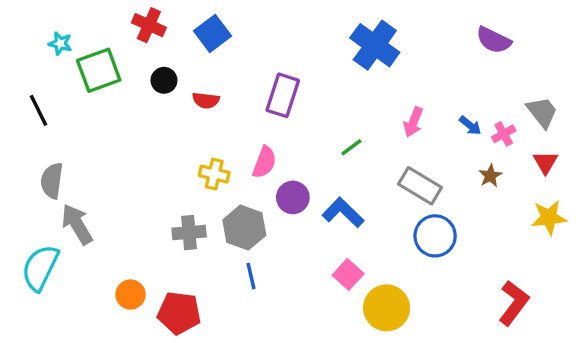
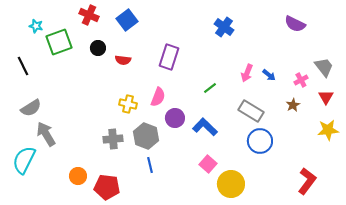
blue cross: (375, 45) -> (224, 27), size x0.7
blue arrow: (470, 125) -> (269, 75), moved
gray semicircle: (52, 181) -> (31, 108), turned -130

